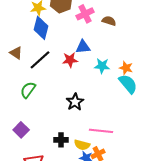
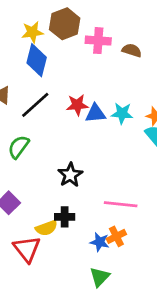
pink cross: (85, 14) -> (98, 41), turned 30
blue triangle: (83, 47) -> (95, 113), moved
black star: (75, 102) -> (70, 175), moved
yellow semicircle: (82, 145) -> (46, 228), moved, turned -35

